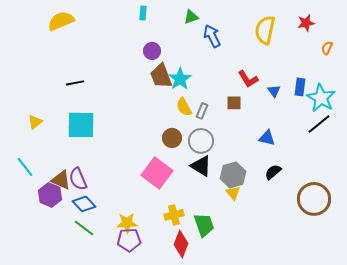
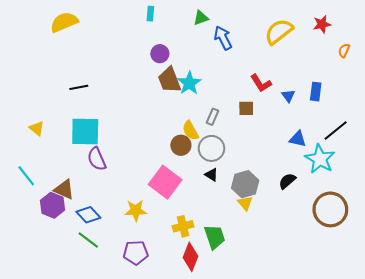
yellow semicircle: (265, 30) -> (279, 32), turned 40
cyan star: (321, 98) -> (320, 159), moved
yellow semicircle: (184, 107) -> (190, 131), moved
yellow triangle: (35, 122) -> (37, 128), turned -42
blue triangle: (267, 138) -> (298, 139), moved
black triangle: (201, 166) -> (211, 175), size x0.6
purple semicircle: (78, 179) -> (97, 159), moved
yellow star: (127, 223) -> (136, 211), moved

